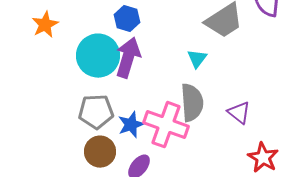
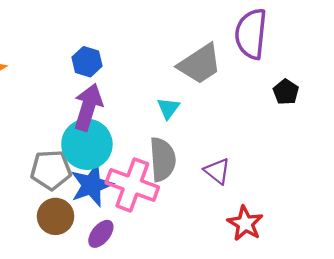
cyan circle: (98, 56) -> (87, 144), moved
blue star: (131, 125) -> (92, 185), size x1.4

